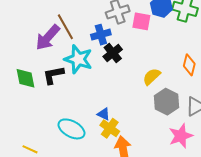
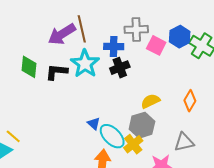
gray hexagon: (166, 102) -> (142, 125), moved
yellow cross: (110, 128) -> (133, 144), moved
cyan ellipse: (71, 129) -> (112, 136), moved

